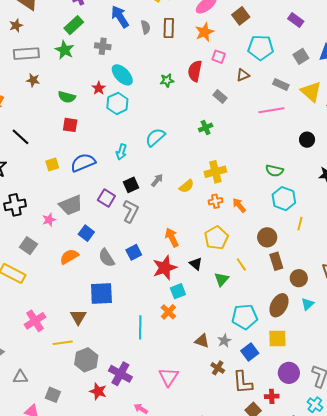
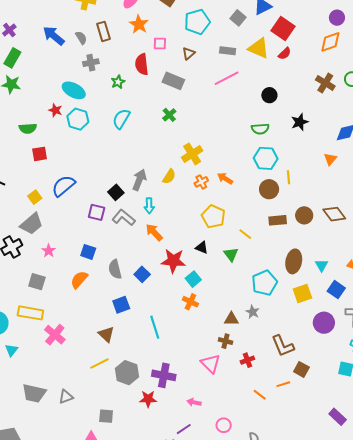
gray cross: (103, 46) -> (91, 63), moved
gray rectangle: (220, 97) -> (173, 81), size x1.5
cyan semicircle: (155, 137) -> (121, 119), moved
cyan arrow: (121, 152) -> (149, 206), moved
green semicircle: (274, 171) -> (260, 129), moved
gray arrow: (157, 180) -> (139, 180), size x1.5
gray trapezoid: (71, 205) -> (32, 224), moved
gray L-shape: (131, 211) -> (124, 218), turned -60
orange arrow: (172, 237) -> (154, 232), moved
brown circle: (267, 237) -> (269, 189), moved
blue square: (134, 252) -> (142, 274), moved
gray semicircle: (106, 258) -> (115, 269), turned 36
brown rectangle: (276, 261) -> (278, 220), turned -60
red star: (165, 268) -> (173, 261), turned -30
brown circle: (299, 278) -> (304, 215), moved
blue square: (101, 294) -> (121, 305), size x0.7
cyan triangle: (308, 304) -> (322, 265), moved
pink cross: (35, 321) -> (55, 335), moved
cyan line: (140, 327) -> (155, 327), moved
blue square: (250, 352) -> (336, 290), moved
brown cross: (218, 368) -> (226, 341), moved
gray triangle: (20, 377) -> (66, 397), moved
red cross: (272, 396) -> (247, 360), moved

